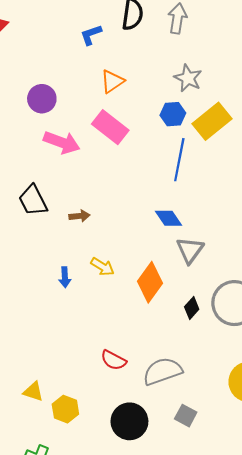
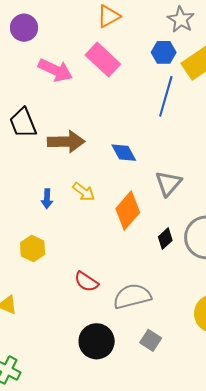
purple circle: (42, 99) -> (24, 28), moved
brown arrow: (79, 216) -> (66, 142), size x1.8
blue diamond: (169, 218) -> (124, 153), moved
yellow hexagon: (65, 409) -> (33, 249), moved

